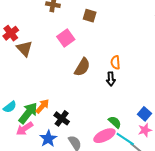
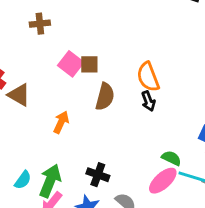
brown square: (90, 16) -> (89, 64), moved
orange semicircle: (115, 62) -> (148, 77), size x1.5
orange arrow: (42, 106) -> (61, 122), moved

